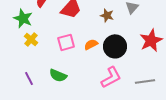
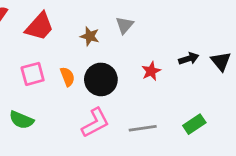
red star: (151, 40) -> (151, 71), size x0.6
orange semicircle: (91, 44) -> (67, 77), turned 96

